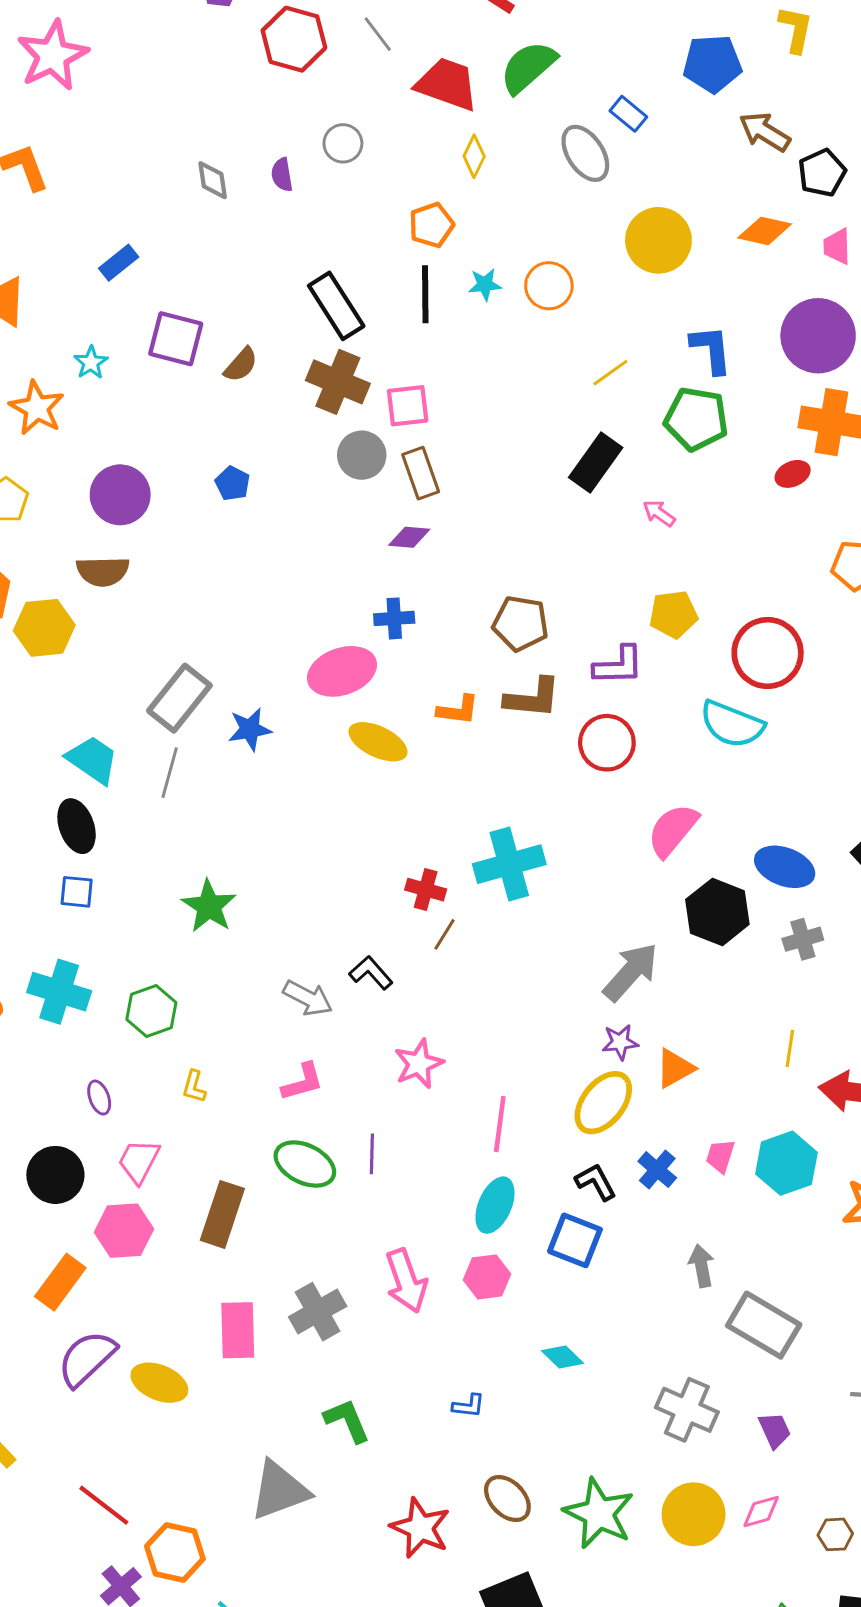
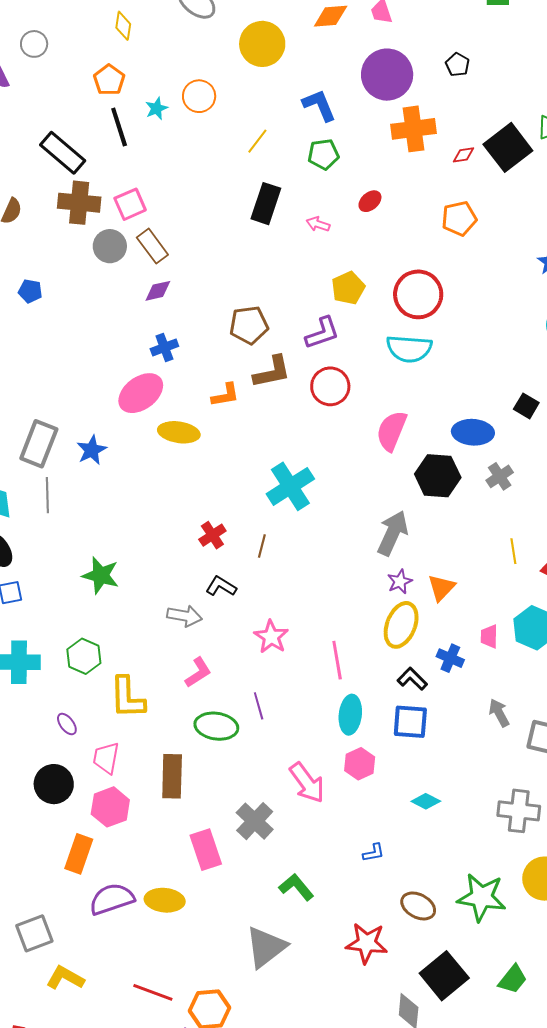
green pentagon: (696, 419) -> (323, 154), size x0.7
red ellipse: (793, 474) -> (370, 201), moved
red cross: (426, 890) -> (212, 535), moved, turned -32
yellow L-shape: (194, 1087) -> (127, 698), size x2.0
purple semicircle: (87, 1359) -> (112, 899), turned 42

